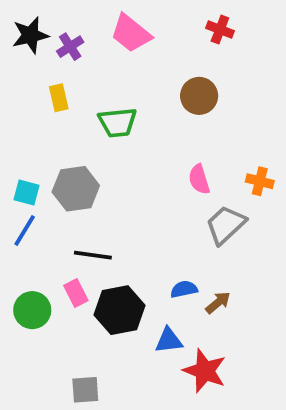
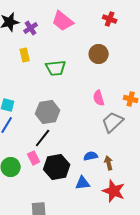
gray hexagon: (76, 189) -> (48, 112), moved
black line: (93, 255) -> (43, 138), turned -60
brown arrow: (218, 303) -> (109, 163), turned -64
red star: (205, 371) -> (114, 191), moved

